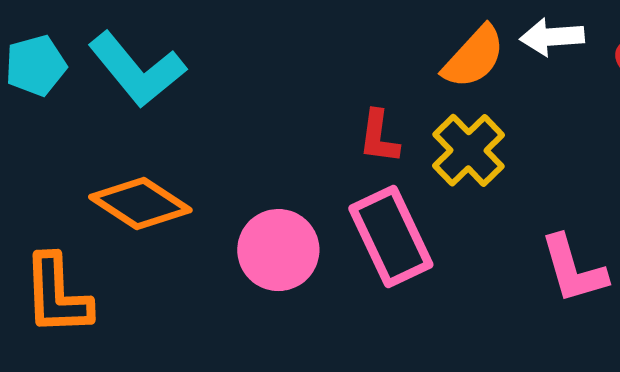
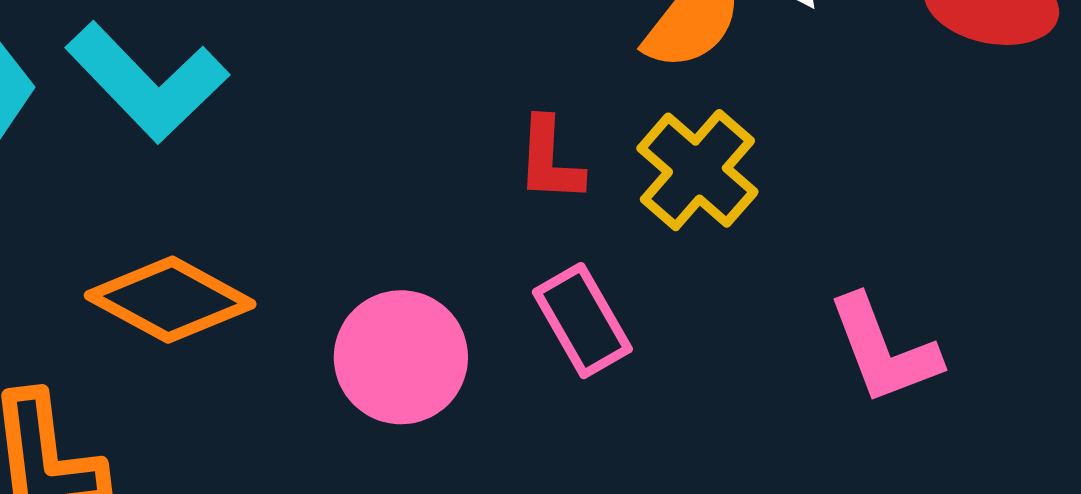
pink rectangle: (391, 237) -> (582, 321), size x0.7

